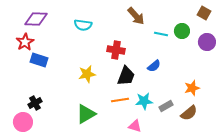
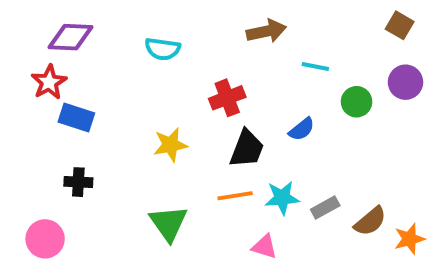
brown arrow: (136, 16) -> (266, 31), turned -60
green circle: (182, 31) -> (357, 102), moved
red cross: (116, 50) -> (227, 98), turned -30
orange star: (192, 88) -> (409, 239), moved
black cross: (35, 103) -> (78, 182), moved, turned 32
green triangle: (86, 114) -> (168, 223), turned -35

